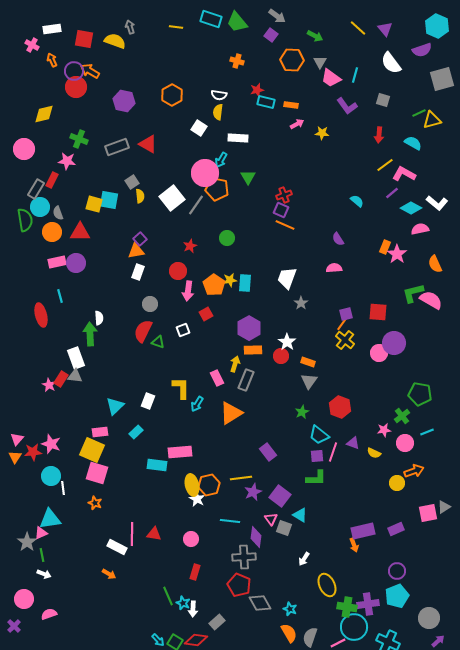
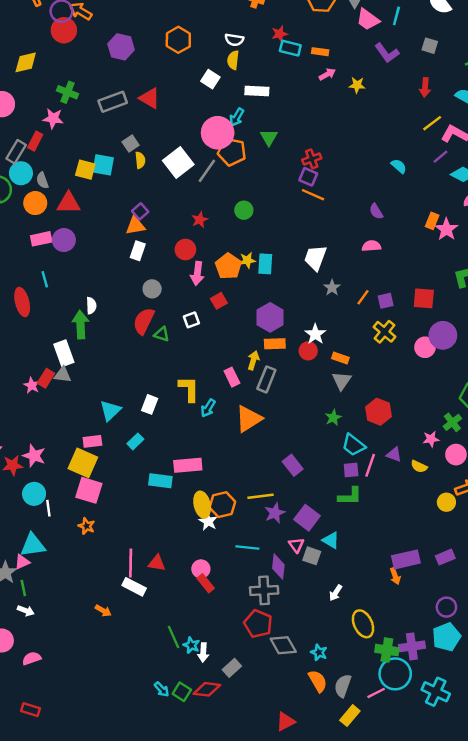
orange line: (342, 324) -> (363, 297), moved
white rectangle: (117, 547) -> (134, 587), moved
red rectangle: (195, 572) -> (206, 583), moved, turned -56

